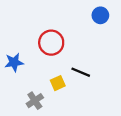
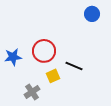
red circle: (51, 43) -> (44, 51), moved

